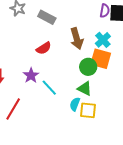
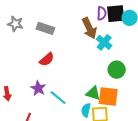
brown arrow: (77, 39) -> (89, 28), moved
orange square: (101, 59) -> (108, 96), moved
green circle: (88, 67) -> (117, 70), moved

